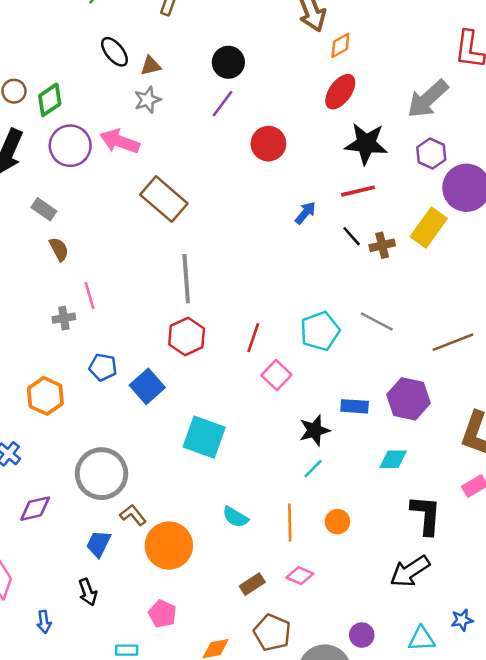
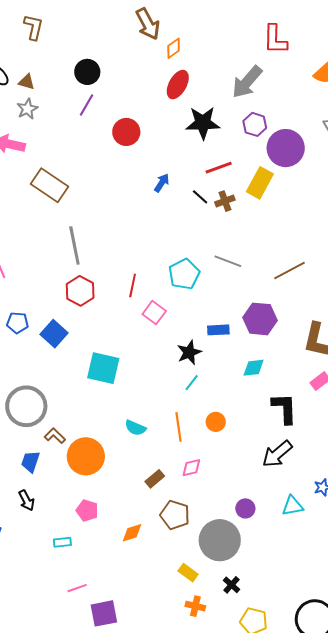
brown triangle: (151, 66) -> (27, 82), turned 36
red line: (358, 191) -> (219, 168), moved
pink diamond: (300, 576) -> (191, 468), turned -30

